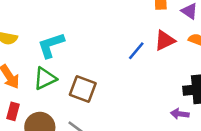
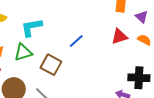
blue line: (136, 51) -> (76, 41), moved

